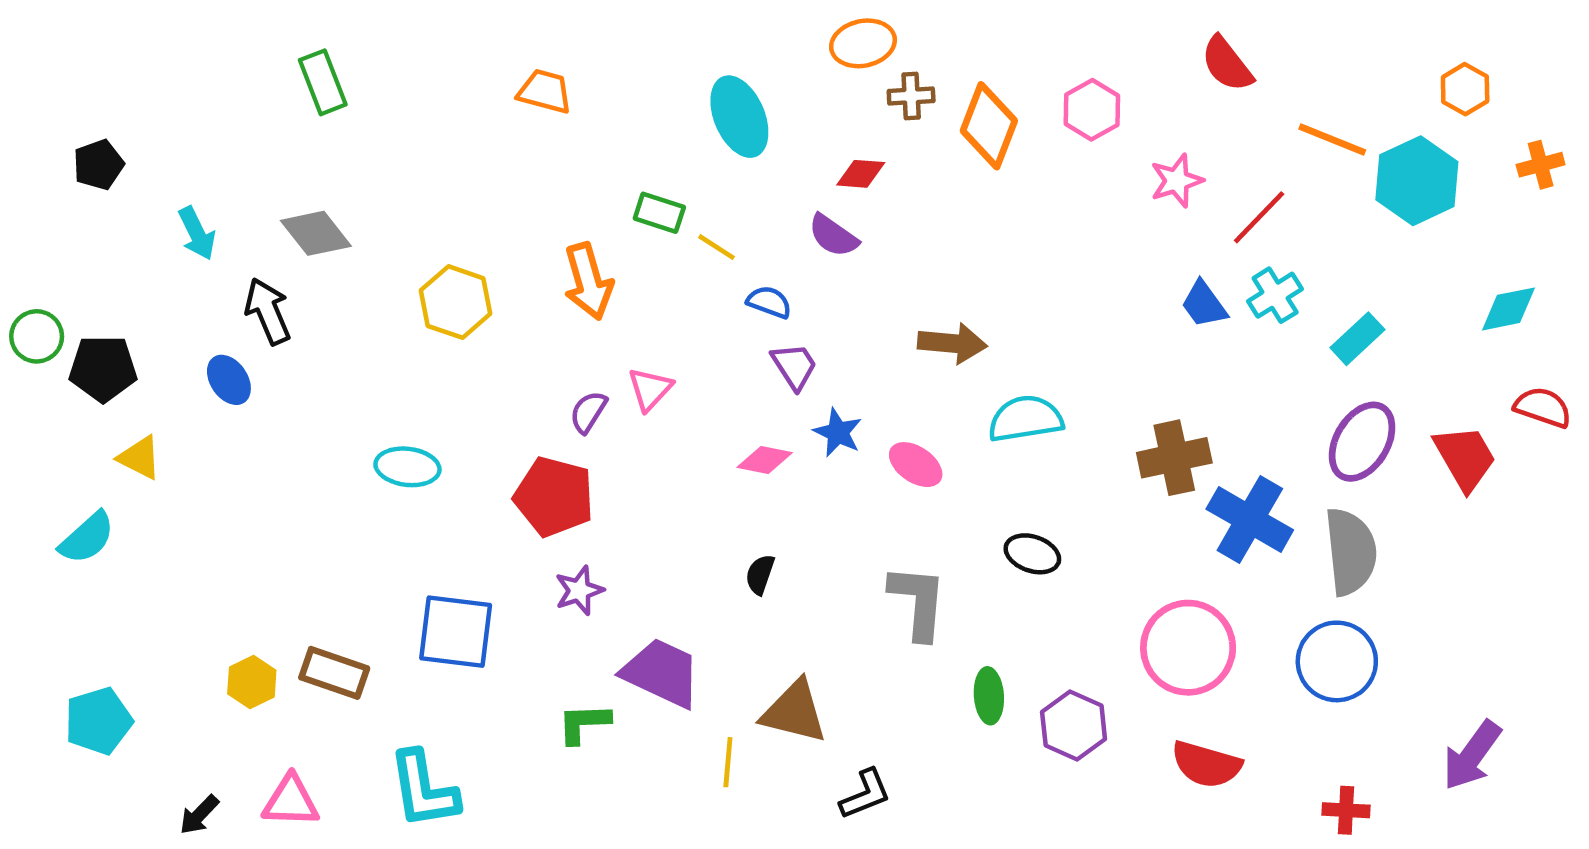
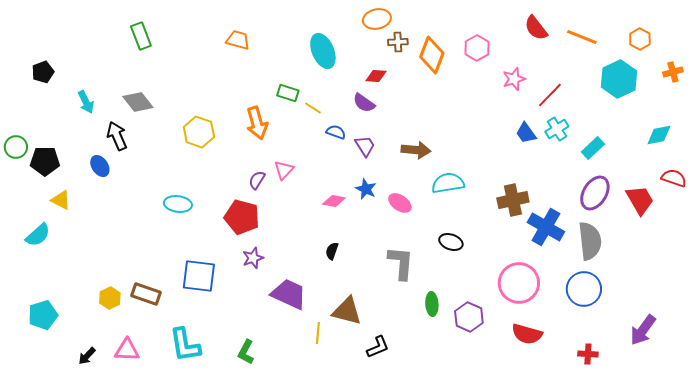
orange line: (1332, 140) -> (582, 37), moved
purple trapezoid: (794, 366) -> (365, 146), moved
green L-shape: (584, 723) -> (246, 352), moved, turned -60

